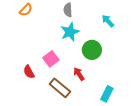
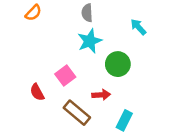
red arrow: (79, 74) -> (101, 95), turned 120
cyan rectangle: (107, 94) -> (124, 120), moved

